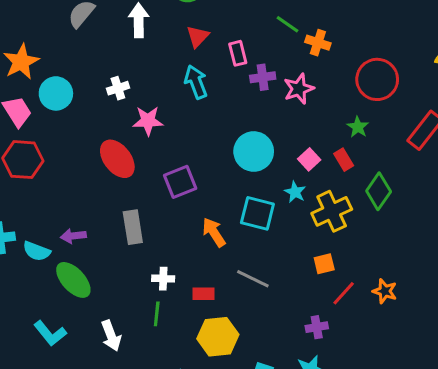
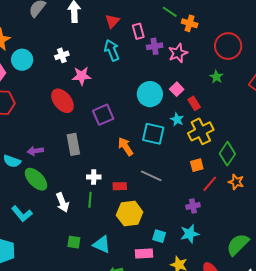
pink square: (309, 159) -> (177, 89), moved
red rectangle: (344, 160) -> (194, 103), moved
green diamond: (379, 191) -> (227, 154), moved
white arrow: (111, 336) -> (62, 202), moved

